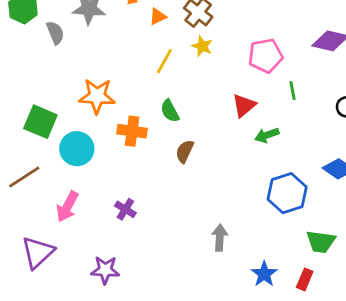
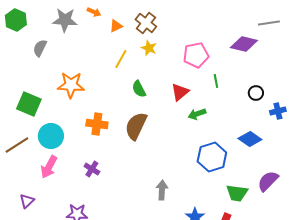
gray semicircle: (55, 33) -> (40, 48), moved, turned -132
green semicircle: (170, 111) -> (139, 89), moved
orange cross: (132, 131) -> (97, 124), moved
cyan circle: (77, 149) -> (51, 136), moved
brown semicircle: (185, 151) -> (136, 126), size x1.6
purple triangle: (38, 252) -> (27, 201), size x0.6

